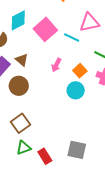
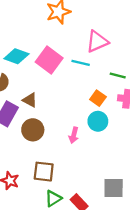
cyan diamond: (18, 20) -> (16, 56), turned 60
pink arrow: (56, 65) -> (74, 135), moved
brown square: (20, 123) -> (44, 172), turned -36

